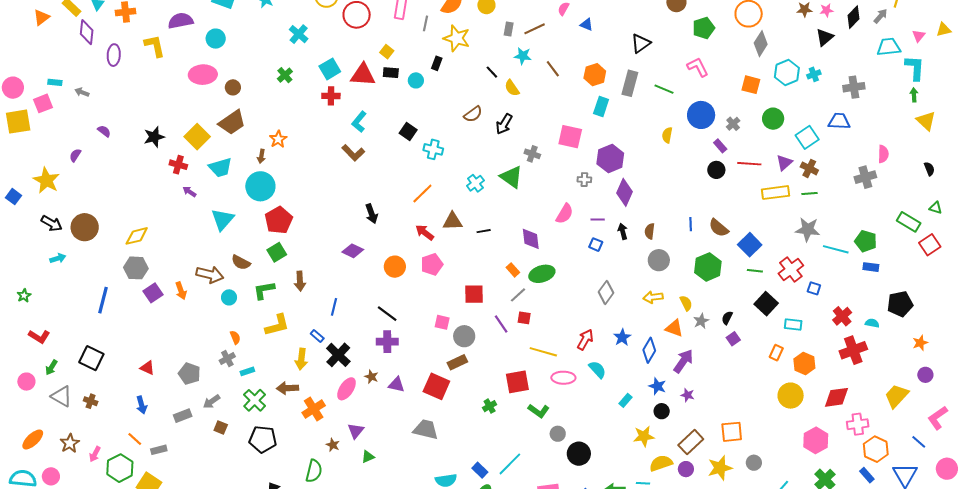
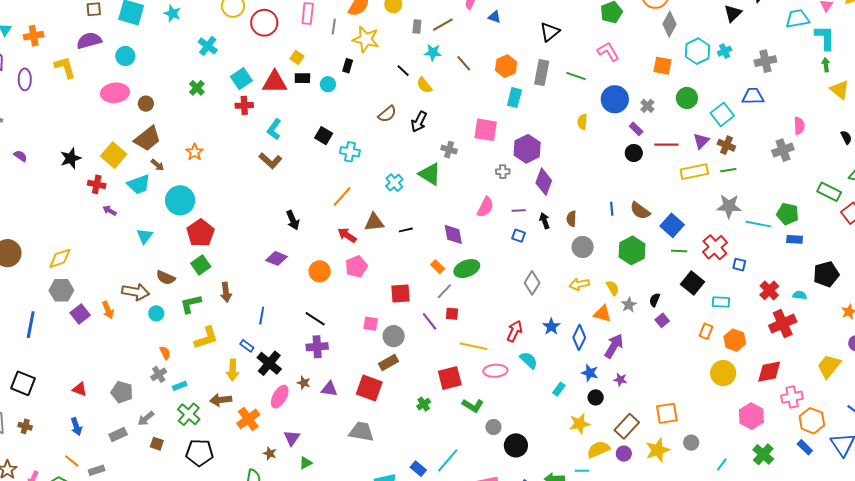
brown arrow: (261, 156) -> (157, 165), moved, turned -56
cyan triangle: (223, 219) -> (145, 236), size x0.7

